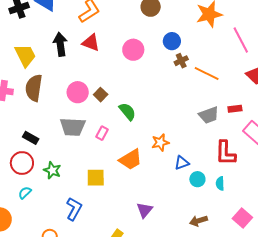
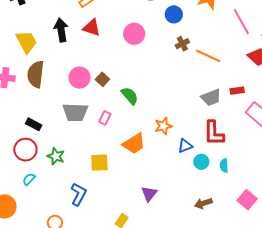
blue circle: (172, 41) -> (174, 14), moved
red L-shape: (225, 153) -> (214, 133), moved

